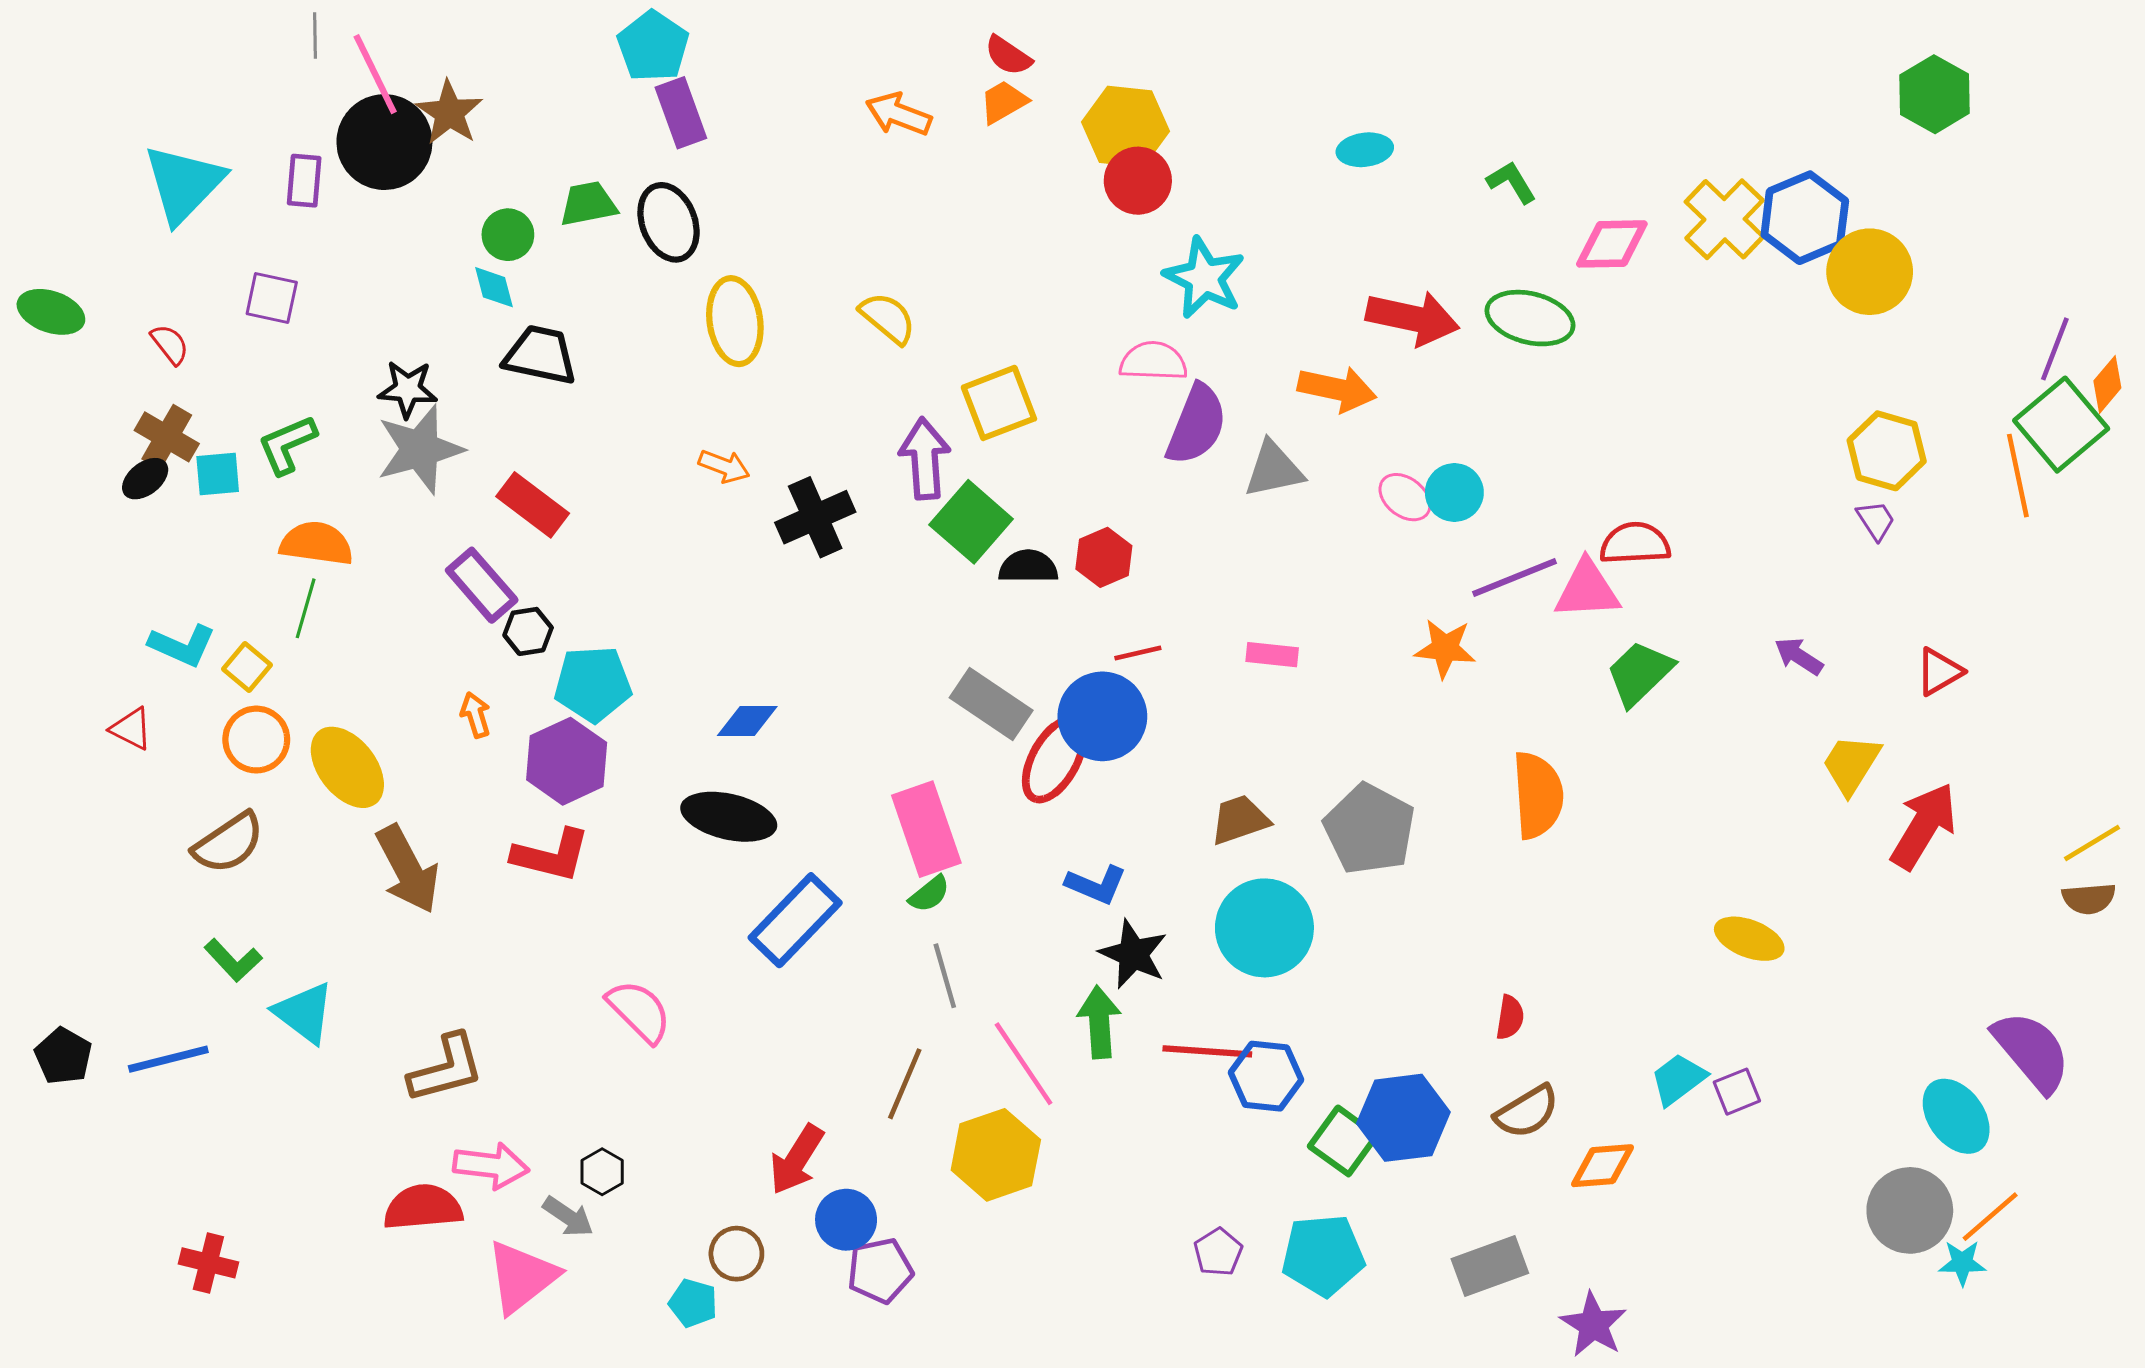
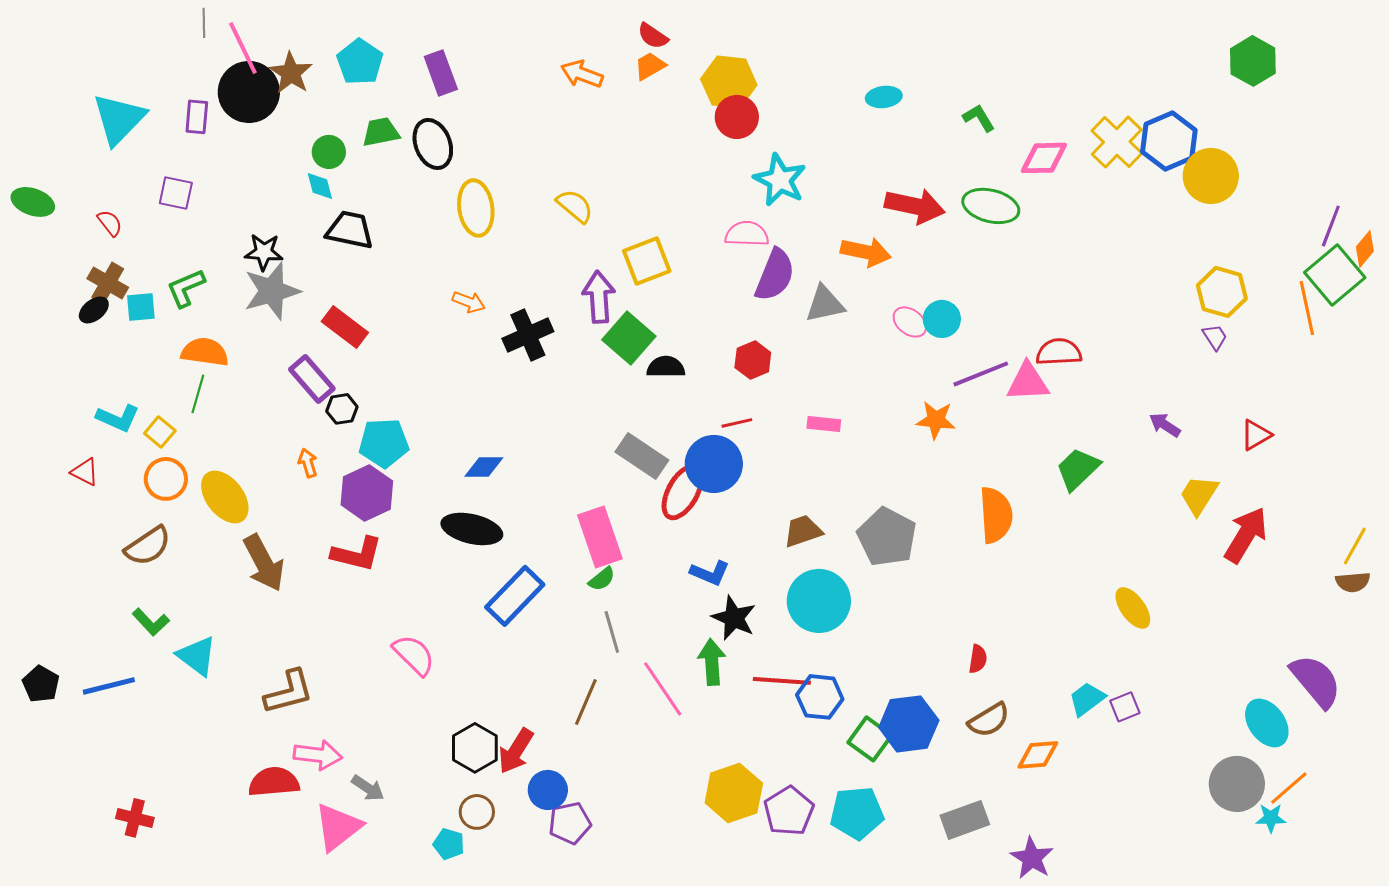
cyan pentagon: (653, 46) -> (360, 62), moved
red hexagon: (1104, 557) -> (753, 360), moved
green trapezoid: (1640, 673) -> (1078, 469), moved
yellow line: (2092, 843) -> (1355, 546), turned -30
yellow ellipse: (1749, 939) -> (1133, 608), turned 33
yellow hexagon: (996, 1155) -> (734, 793), moved
black hexagon: (602, 1172) -> (475, 748), moved, size x1.6
purple pentagon: (1218, 1252) -> (789, 811), size x1.6

